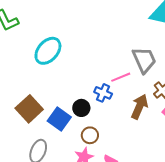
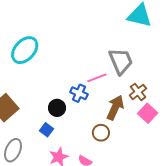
blue square: (59, 119) -> (47, 130), moved, size x0.6
brown circle: (90, 135) -> (101, 133), moved

